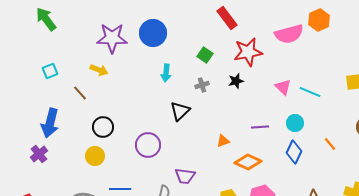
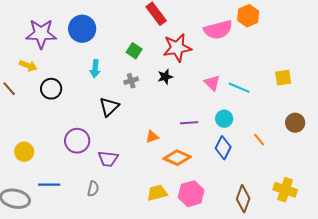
black circle: (103, 127) -> (51, 89), moved
purple trapezoid: (185, 176) -> (108, 159), moved

